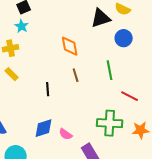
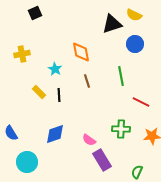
cyan star: (22, 26) -> (55, 69), moved
yellow rectangle: (12, 74) -> (39, 92), moved
green cross: (110, 123) -> (121, 129), size x0.7
pink semicircle: (66, 134) -> (89, 140), moved

